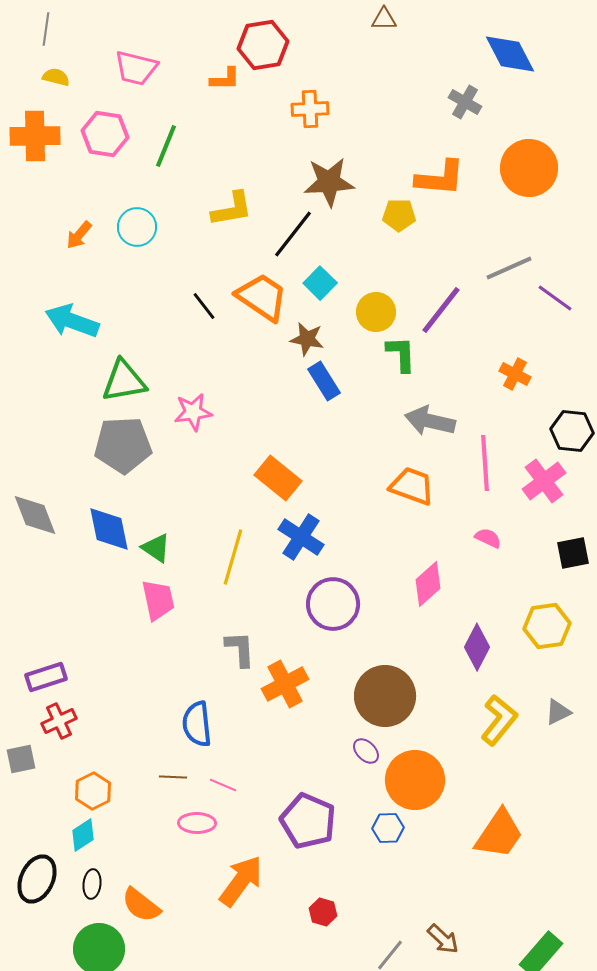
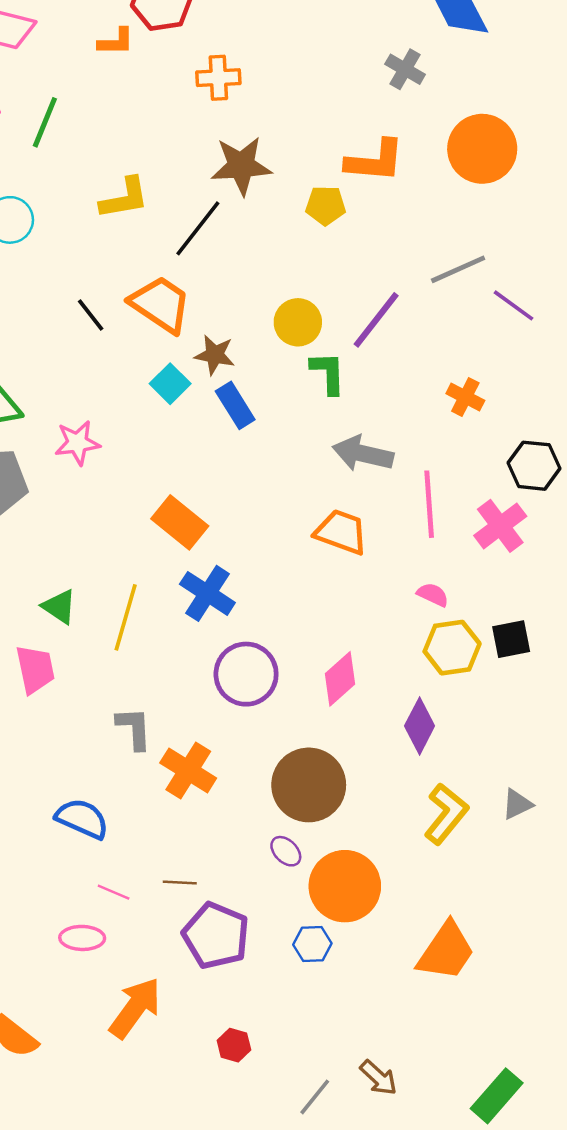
cyan square: (320, 283) -> (170, 384), moved
green triangle: (156, 548) -> (59, 607), moved
black square: (573, 553) -> (511, 639), moved
pink diamond: (428, 584) -> (340, 679), moved
yellow hexagon: (547, 626) -> (452, 648), moved
orange cross: (285, 684) -> (188, 770), turned -30
blue semicircle: (197, 724) -> (82, 819), turned 120
brown line: (173, 777) -> (180, 883), moved

